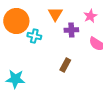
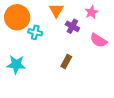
purple cross: (71, 30) -> (72, 26), turned 32
cyan star: (15, 79) -> (16, 65), moved

